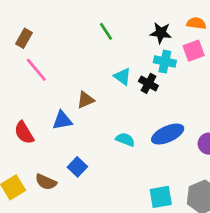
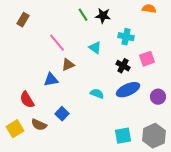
black star: (161, 33) -> (103, 16), moved
pink square: (194, 51) -> (147, 59), moved
pink line: (36, 70) -> (57, 43), moved
black cross: (148, 83) -> (123, 66), moved
red semicircle: (24, 133) -> (27, 100), moved

